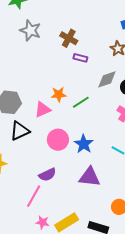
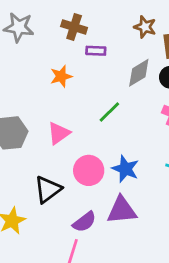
orange star: (59, 94) -> (61, 76), moved
black triangle: (20, 131) -> (48, 189), moved
purple triangle: (90, 177) -> (122, 210), moved

